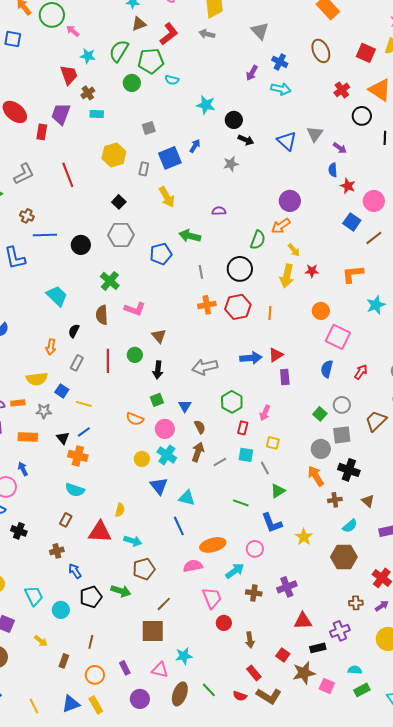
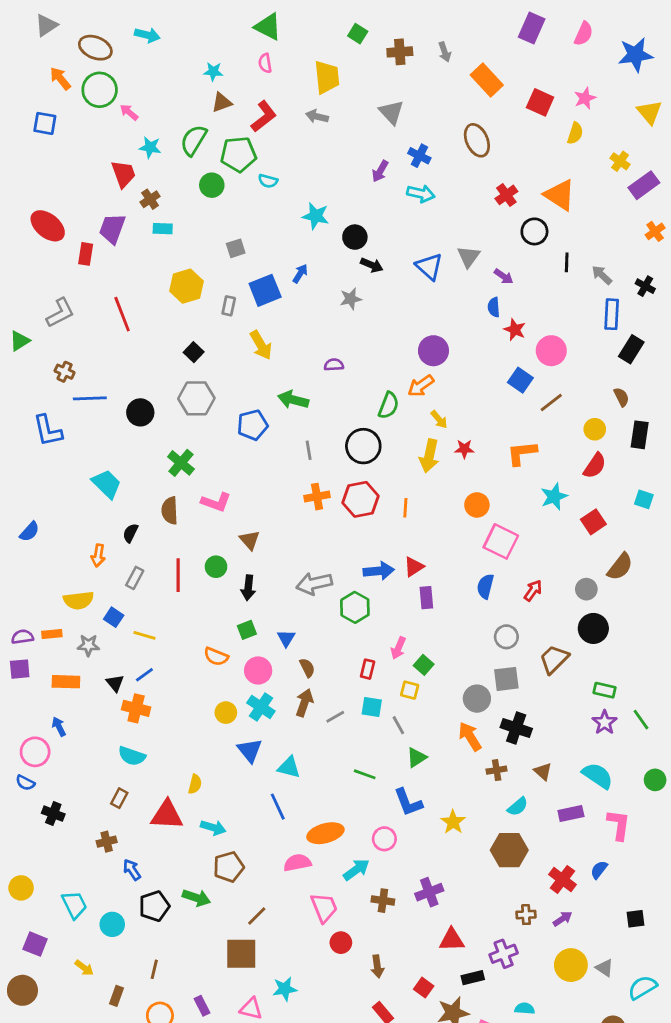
red square: (366, 53) -> (540, 102), moved
green hexagon: (232, 402) -> (355, 607), moved
green square: (320, 414) -> (424, 665), moved

